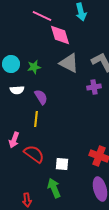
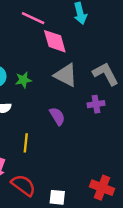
purple semicircle: (41, 97) -> (57, 116), moved

